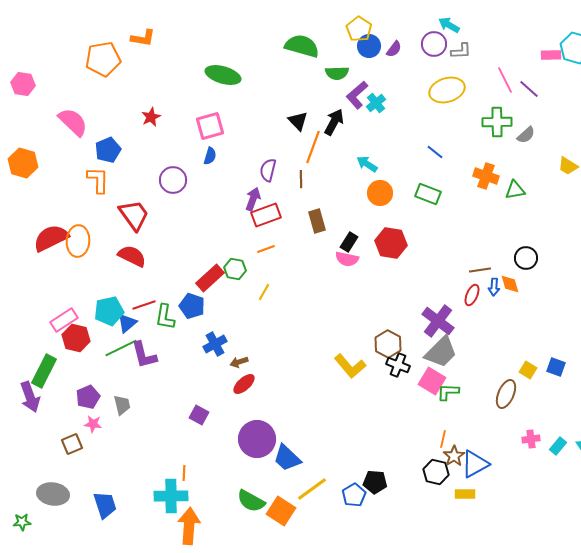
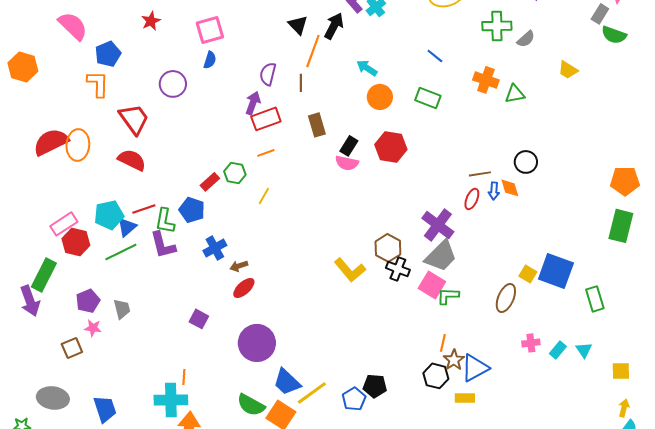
red rectangle: (210, 278) -> (210, 182), size x0.7
purple L-shape: (144, 355) -> (163, 245), moved
blue square: (556, 367) -> (556, 271), size x1.8
blue trapezoid: (287, 458) -> (287, 382), moved

